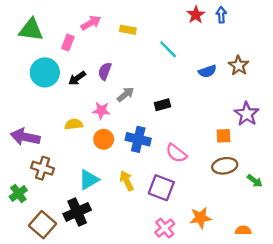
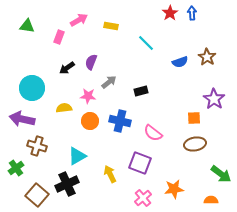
green triangle: (31, 30) -> (27, 26), size x0.7
cyan circle: (45, 72) -> (32, 88), moved
yellow arrow: (127, 181) -> (110, 174), moved
green arrow: (255, 181) -> (221, 174), moved, size x1.5

